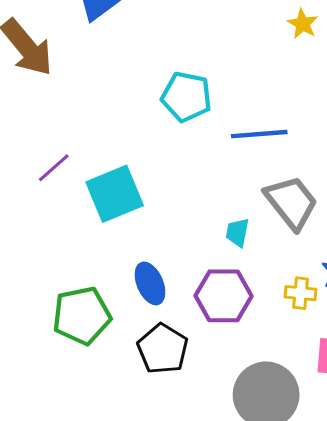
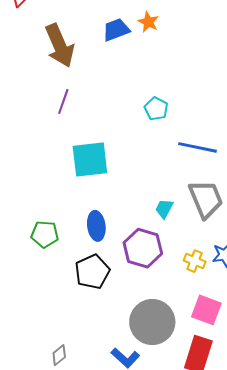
cyan pentagon: (186, 97) -> (156, 109), size x0.7
purple line: (54, 168) -> (63, 102), moved, turned -45
green pentagon: (82, 316) -> (45, 234), size x0.7

